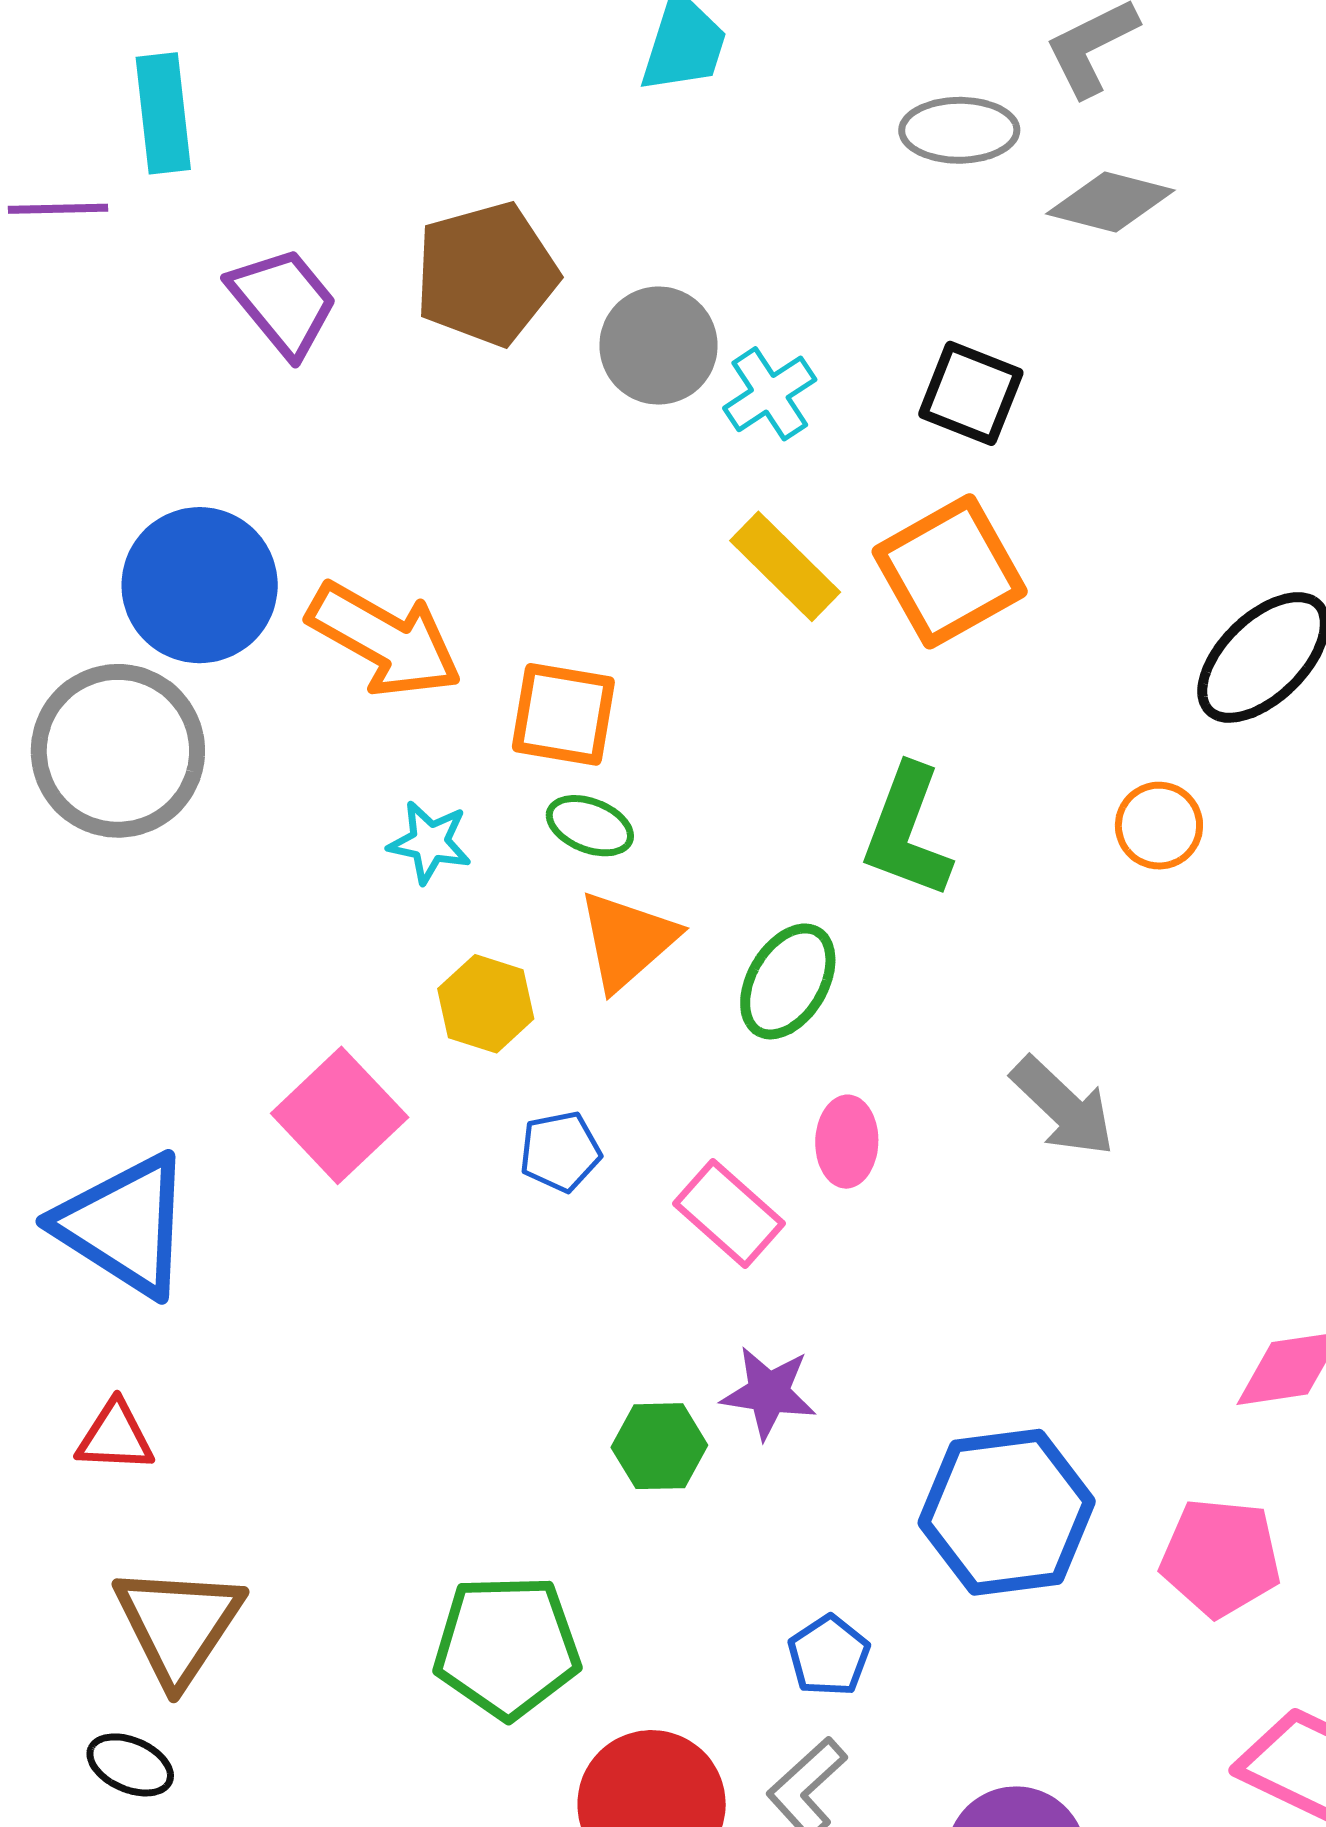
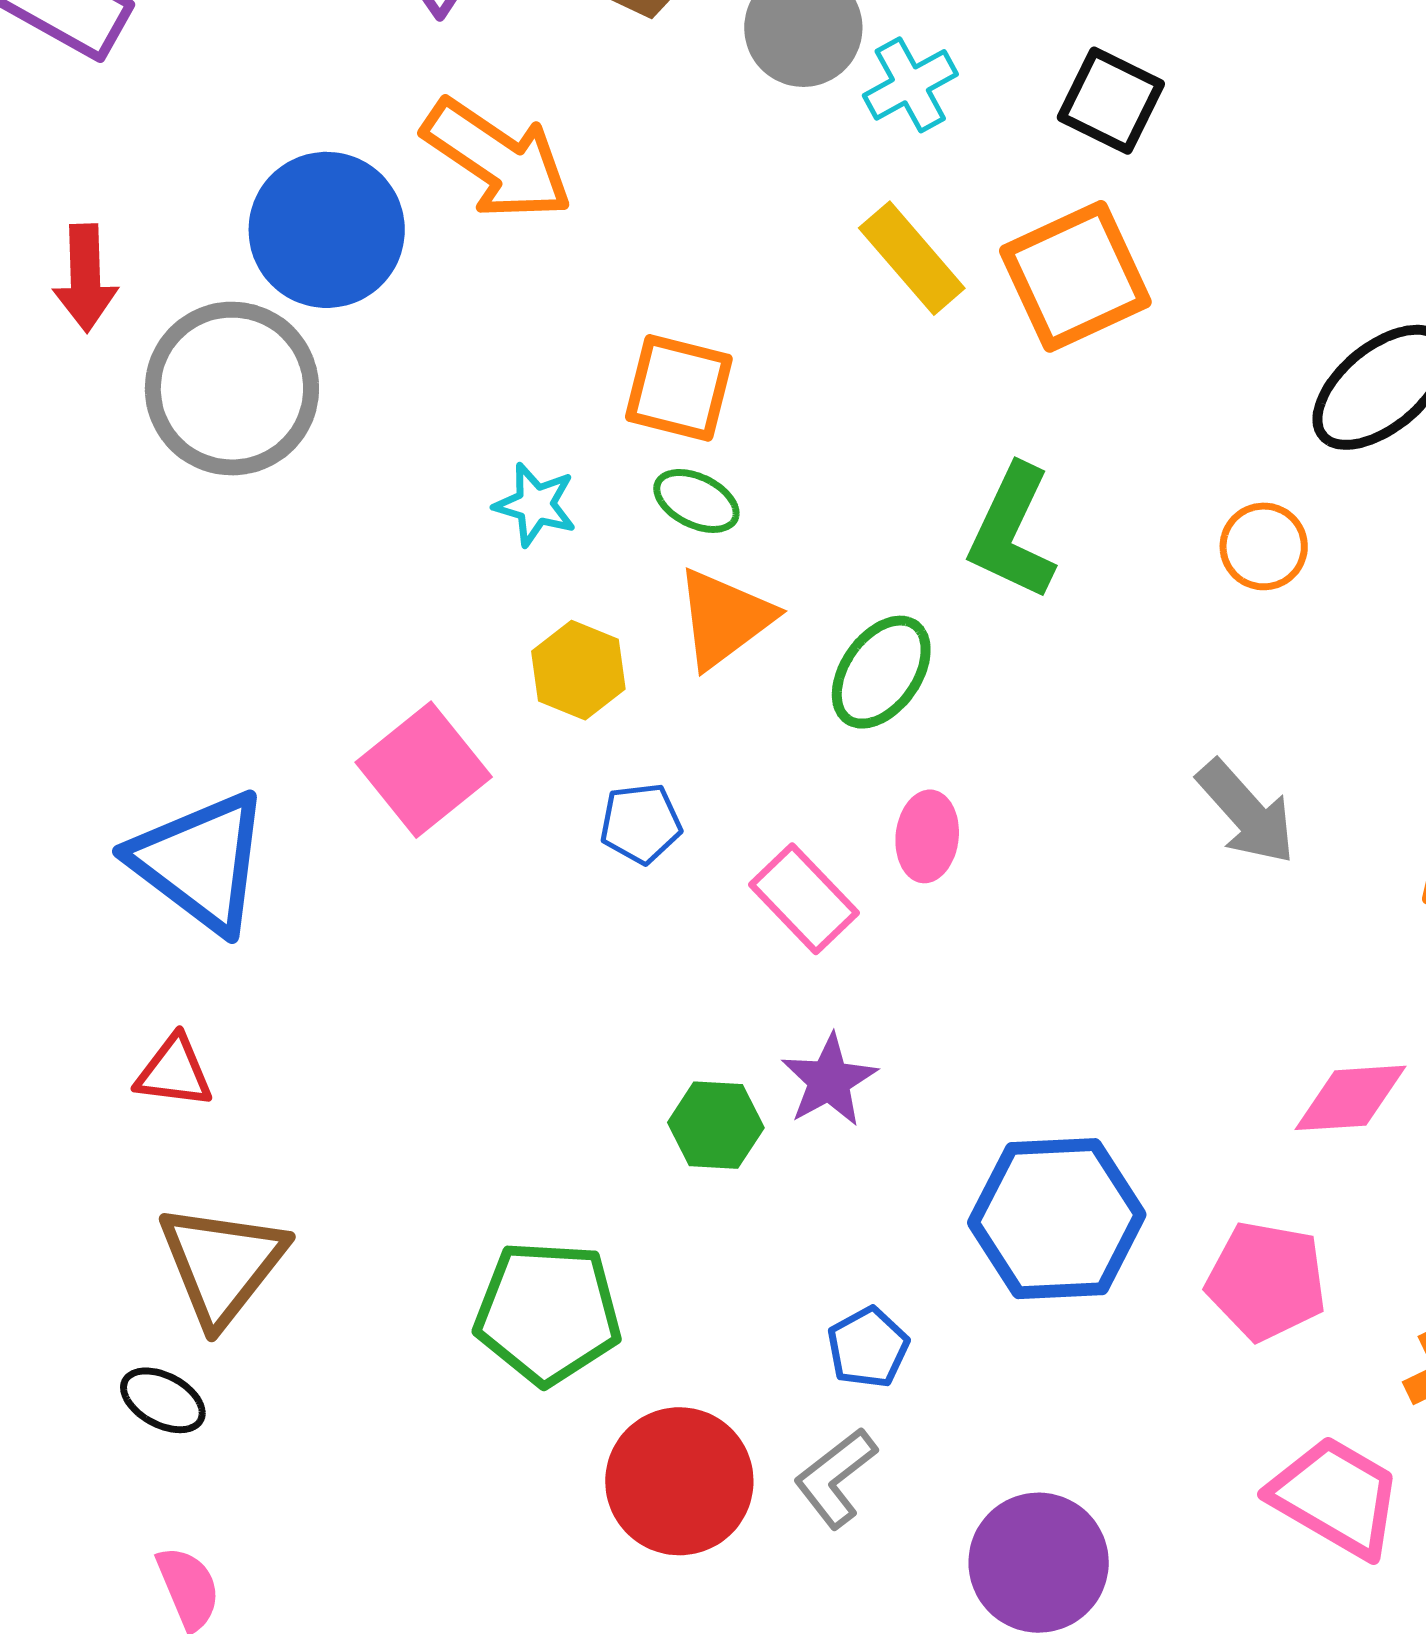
orange arrow: (385, 640) -> (497, 159), moved
gray arrow: (1063, 1107) -> (1246, 812), moved
purple star: (769, 1393) -> (829, 1080), turned 30

